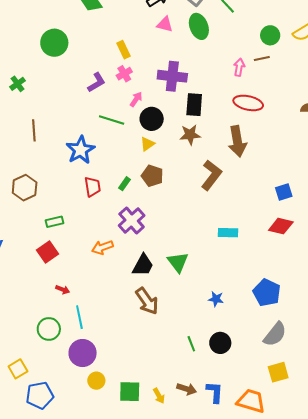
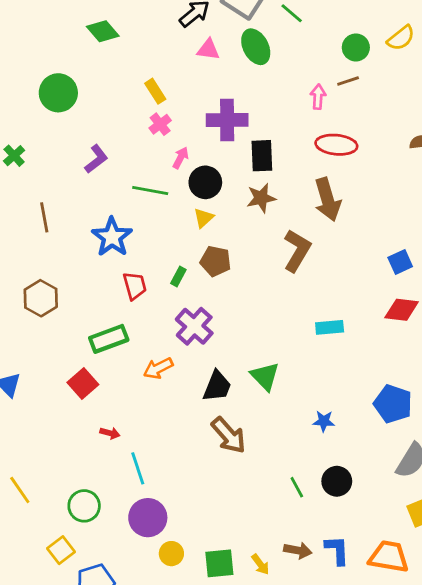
purple L-shape: (96, 82) -> (96, 159), moved
green rectangle: (55, 222) -> (109, 339), moved, size x1.5
green circle: (49, 329) -> (84, 506), moved

